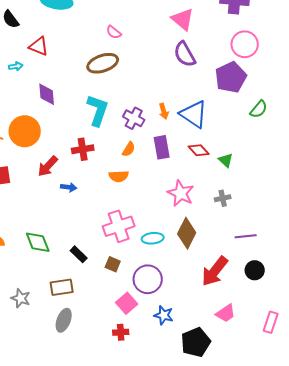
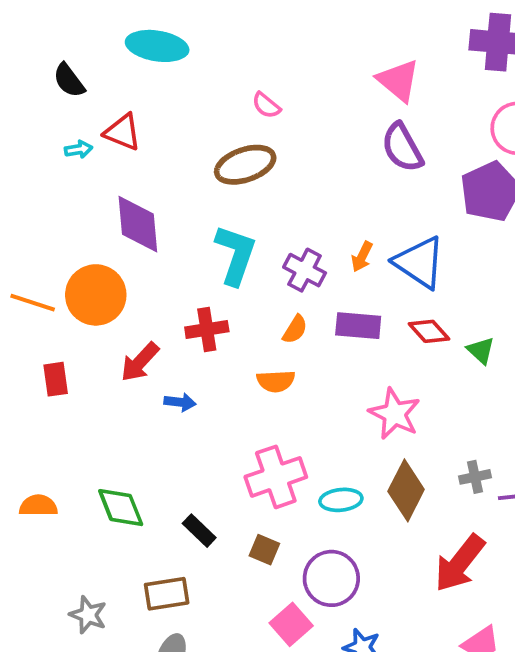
cyan arrow: (16, 66) -> (79, 149), moved
purple diamond: (47, 94) -> (138, 224), size x1.4
orange arrow: (164, 111) -> (362, 257), turned 42
purple rectangle: (162, 147) -> (358, 326), turned -75
gray cross: (223, 198) -> (475, 477), moved

